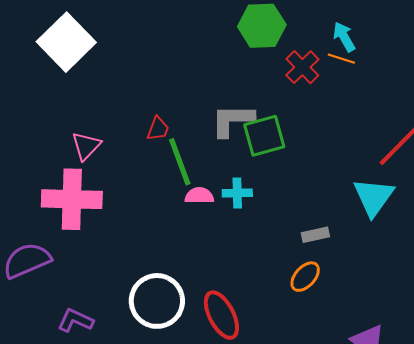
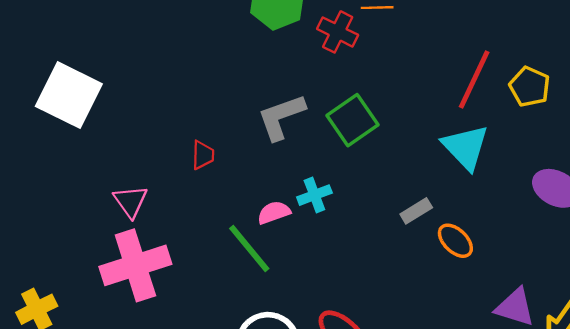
green square: (264, 136) -> (353, 120), moved
green line: (180, 162) -> (249, 248), moved
orange ellipse: (305, 277) -> (455, 241), moved, turned -68

